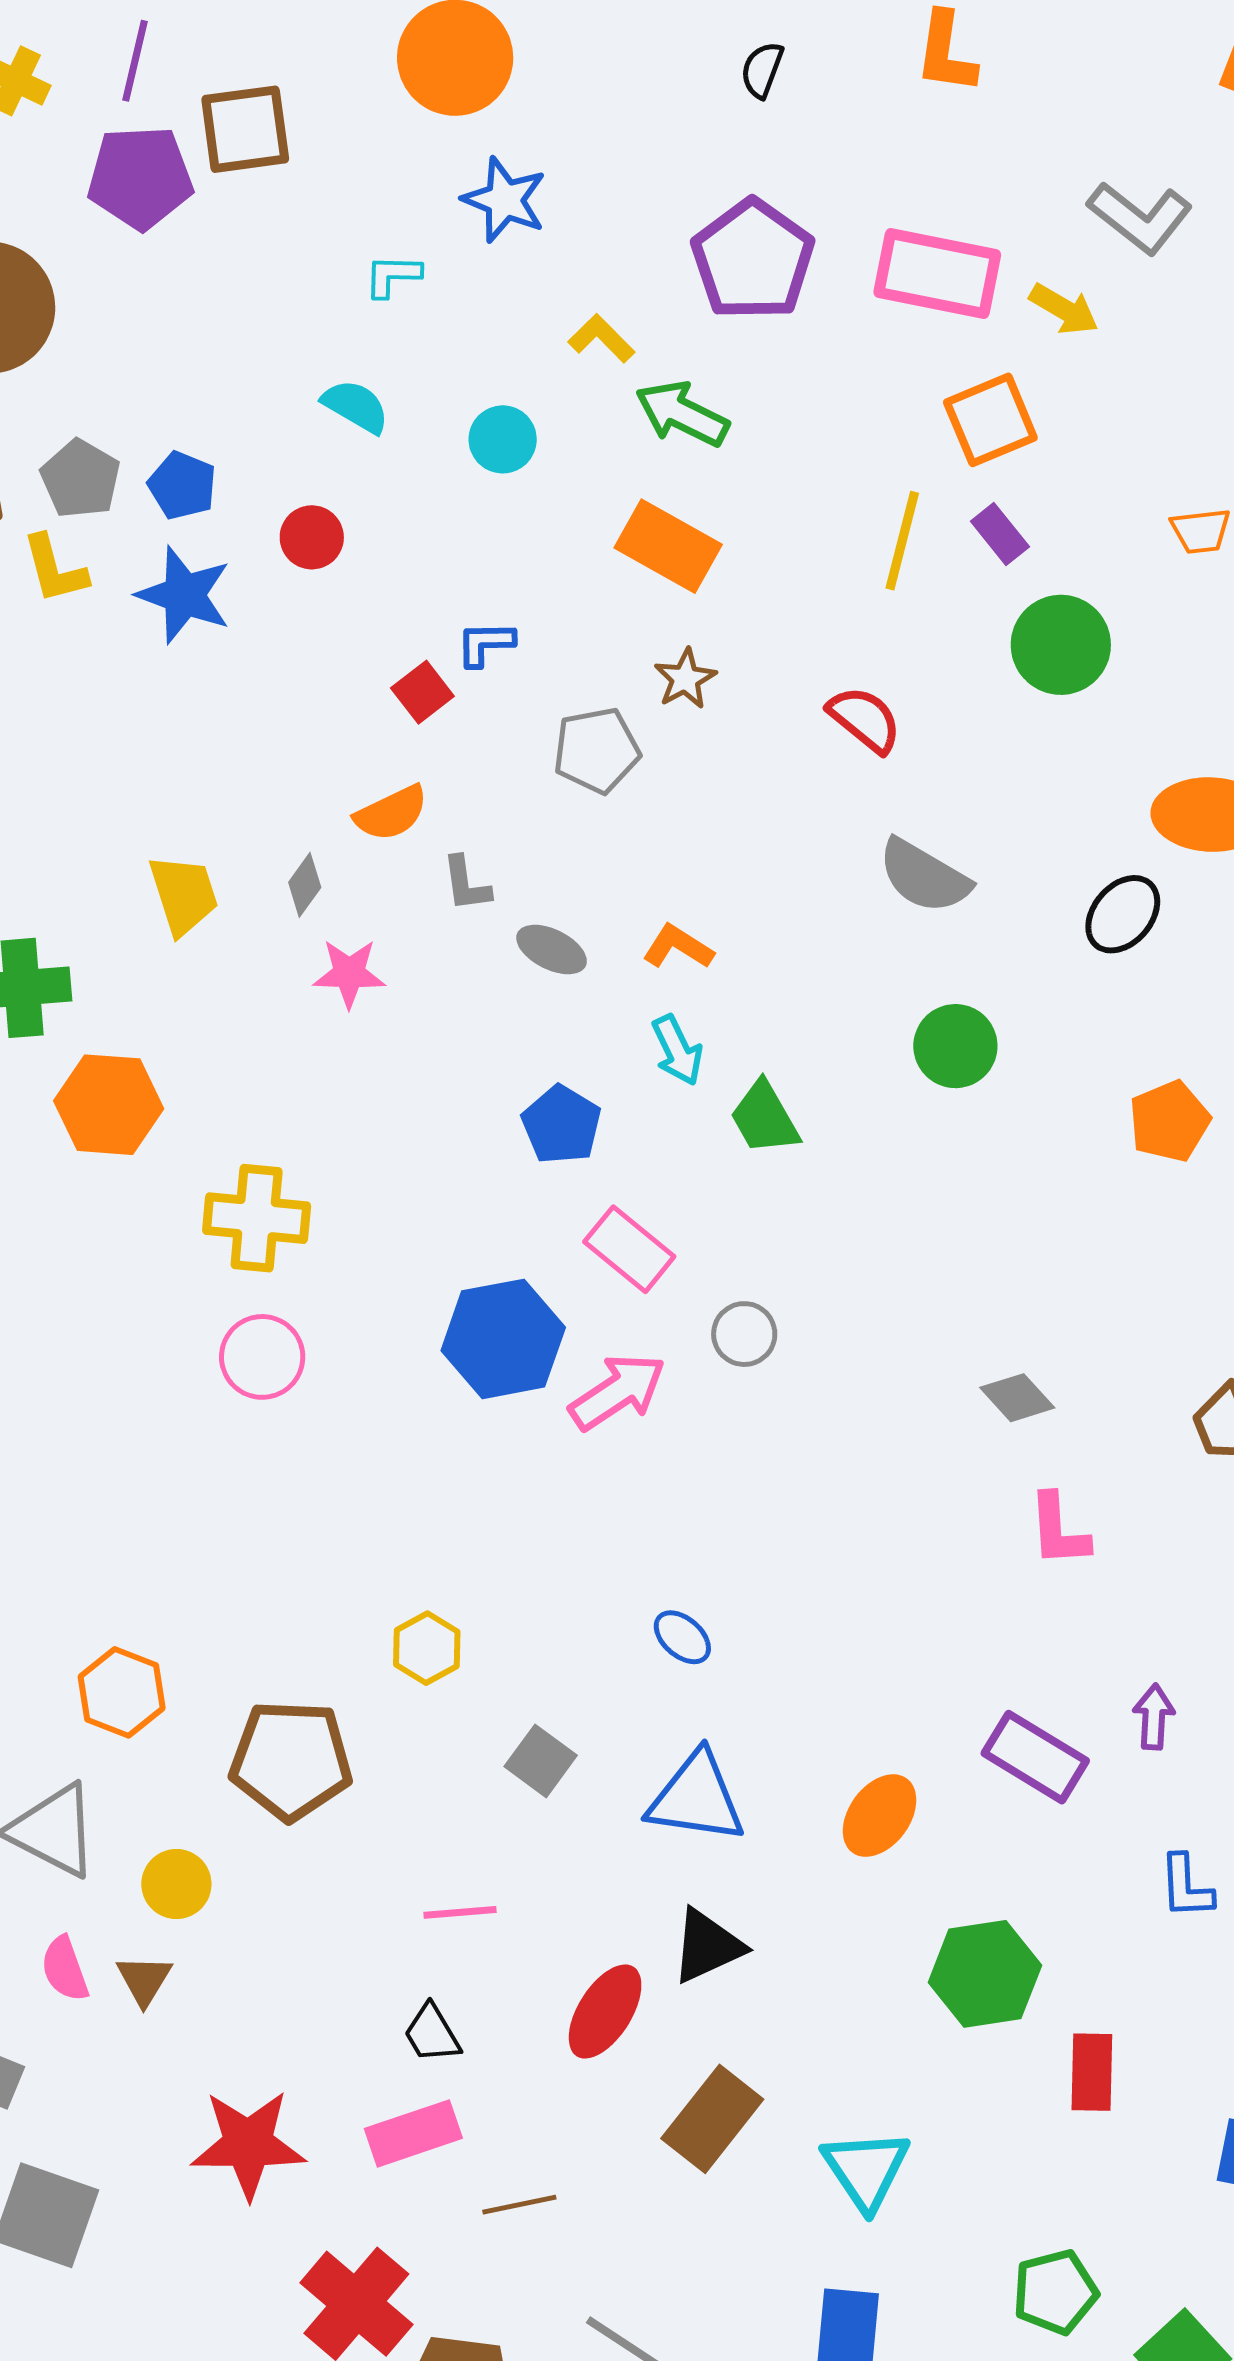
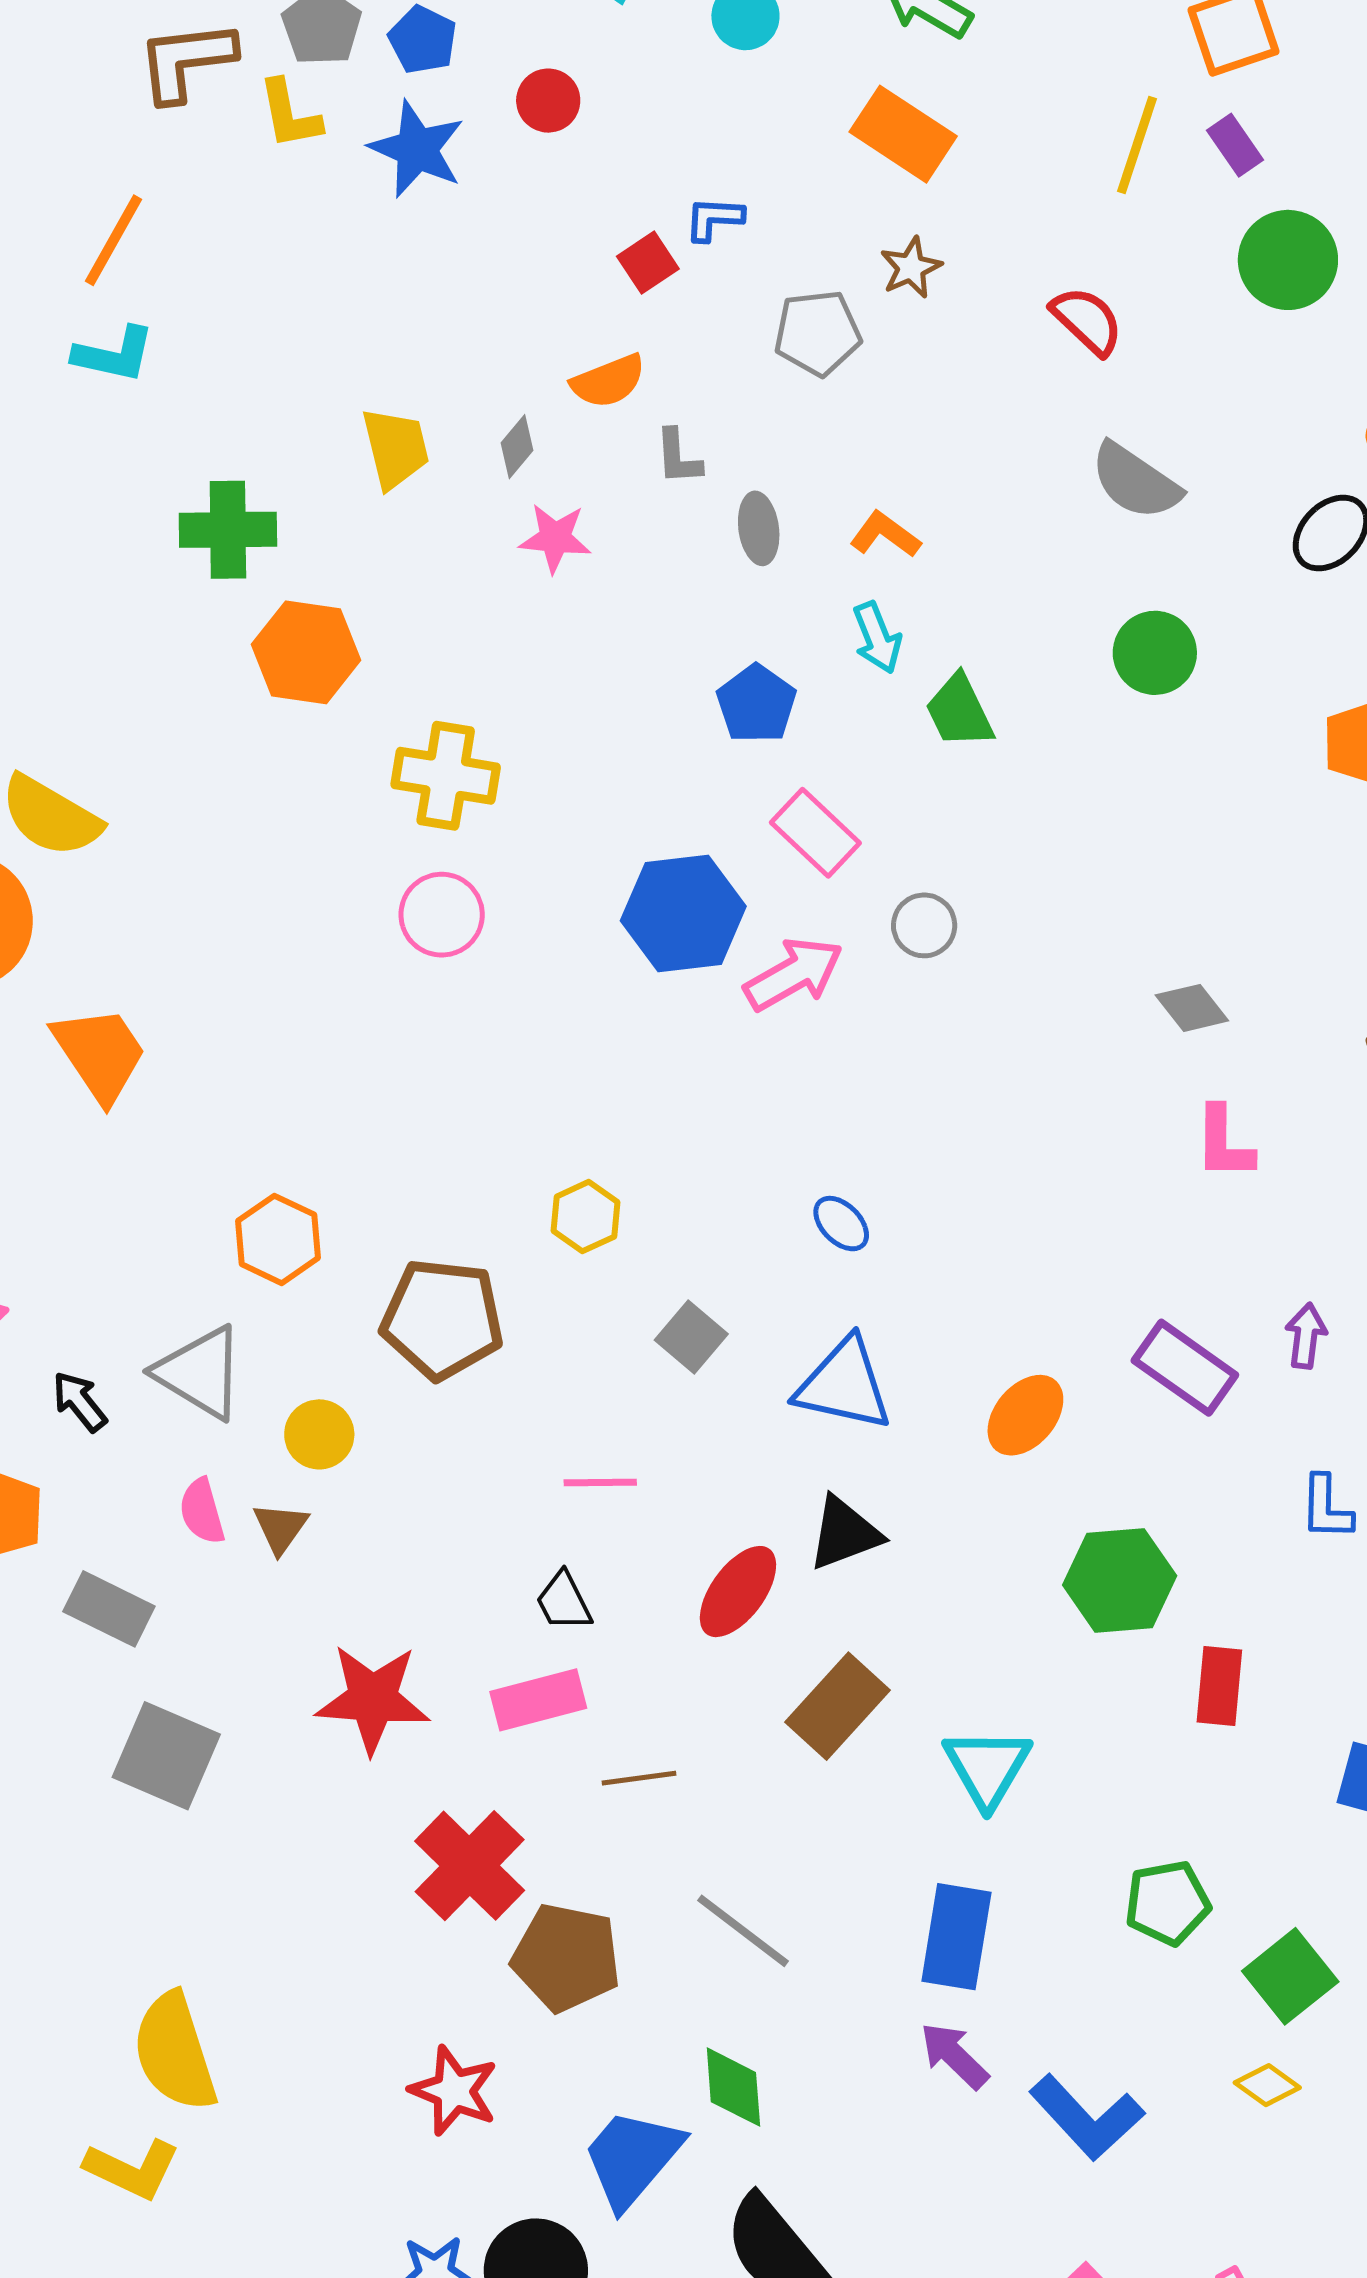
gray ellipse: (552, 950) -> (759, 528), turned 52

